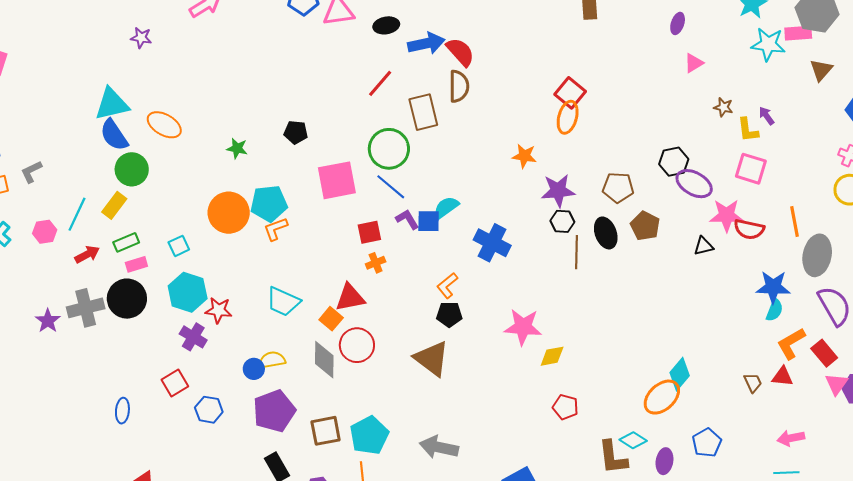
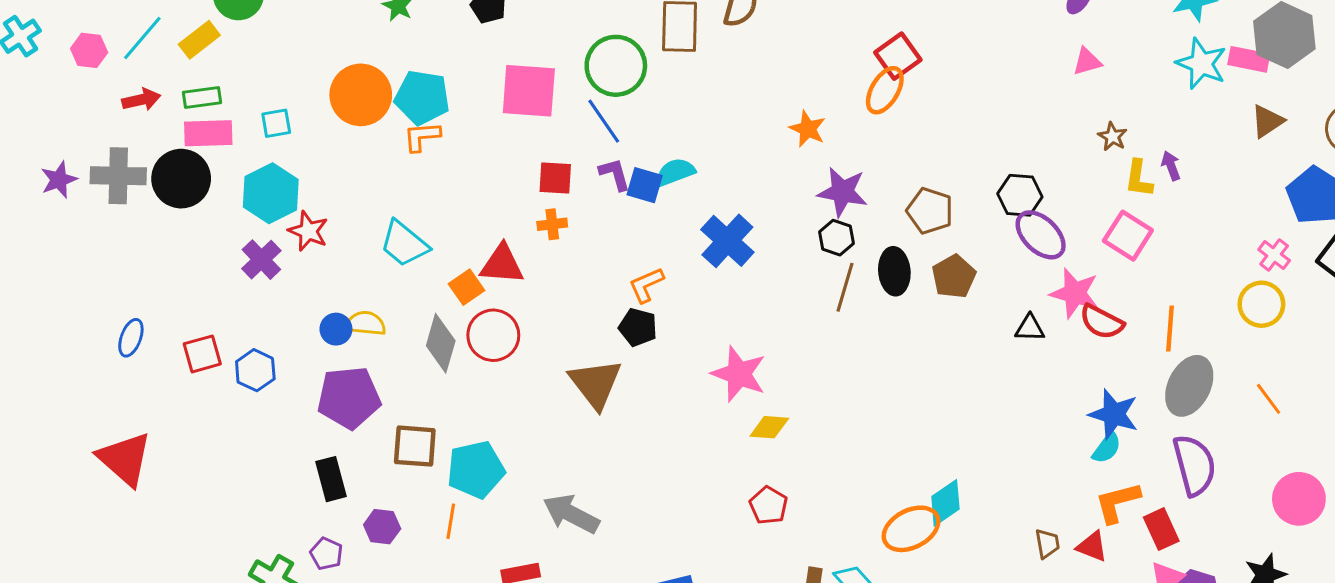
pink rectangle: (136, 264) -> (208, 133), size x1.5
red square: (175, 383) -> (202, 354), moved

